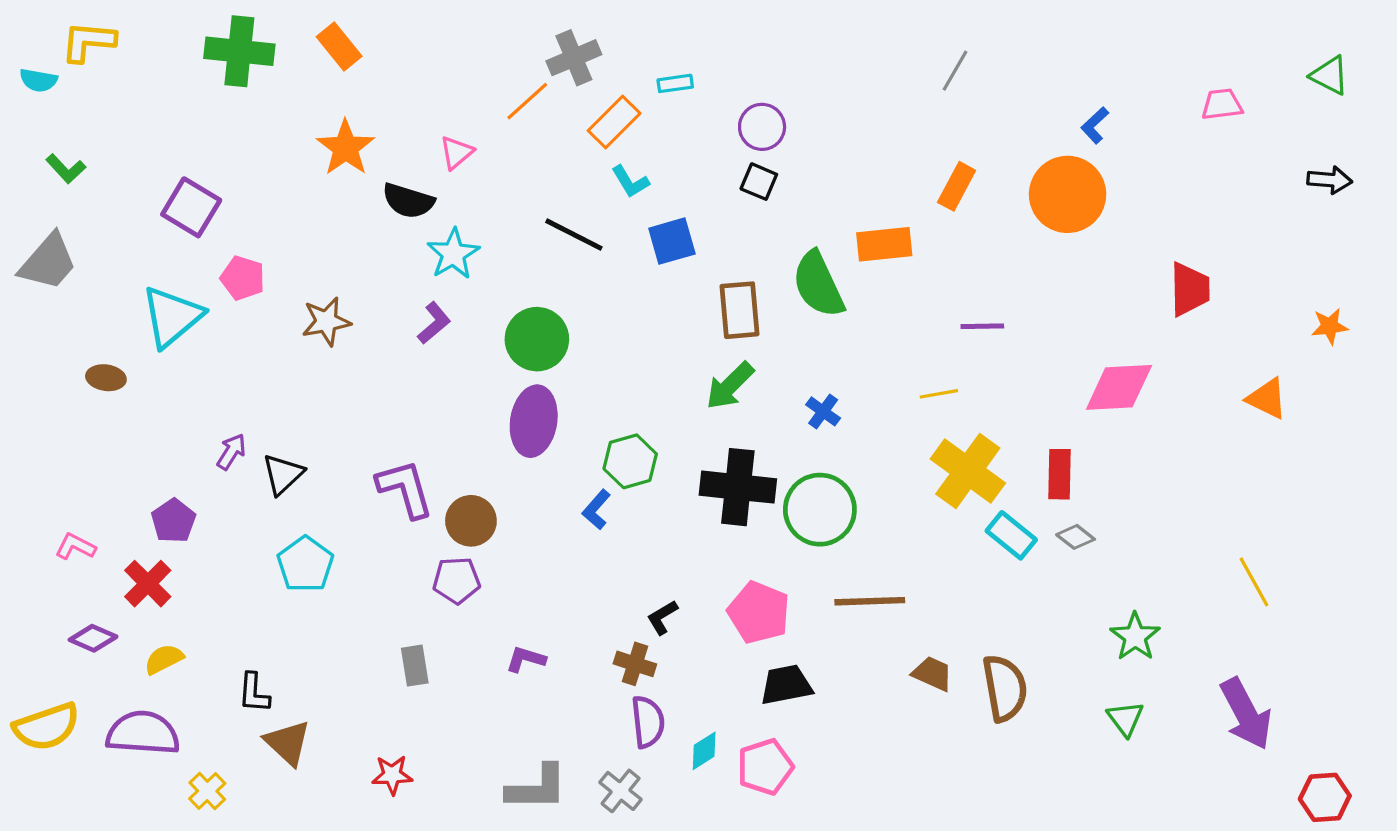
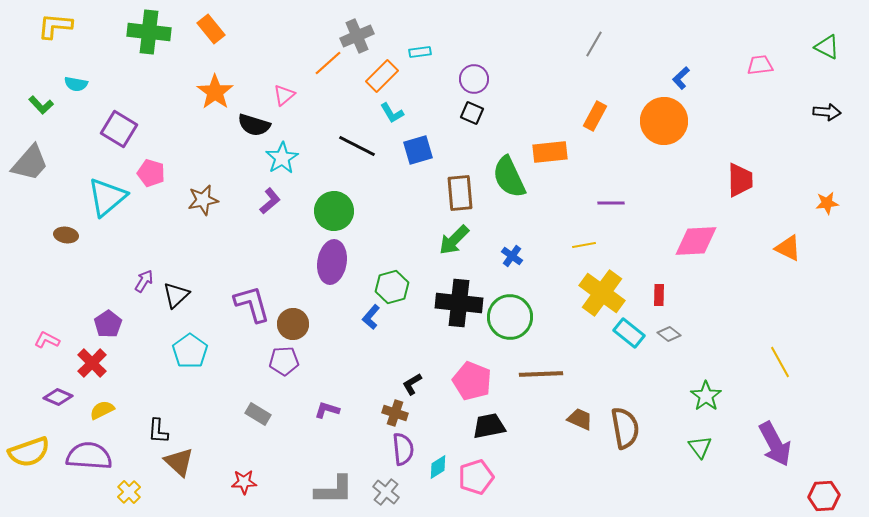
cyan semicircle: (38, 80) -> (76, 84), moved
red rectangle: (1059, 474) -> (659, 295), size x0.7
gray rectangle: (415, 666) -> (258, 414), turned -50

